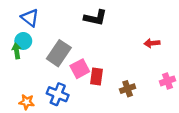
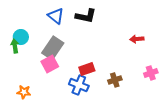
blue triangle: (30, 18) -> (56, 16), moved
pink square: (80, 69) -> (50, 64), moved
red rectangle: (96, 76) -> (87, 69), turned 63
blue cross: (58, 94) -> (79, 85), moved

